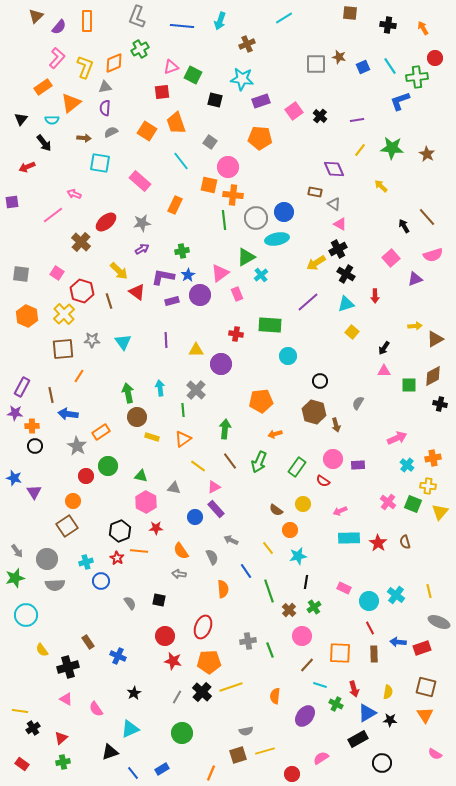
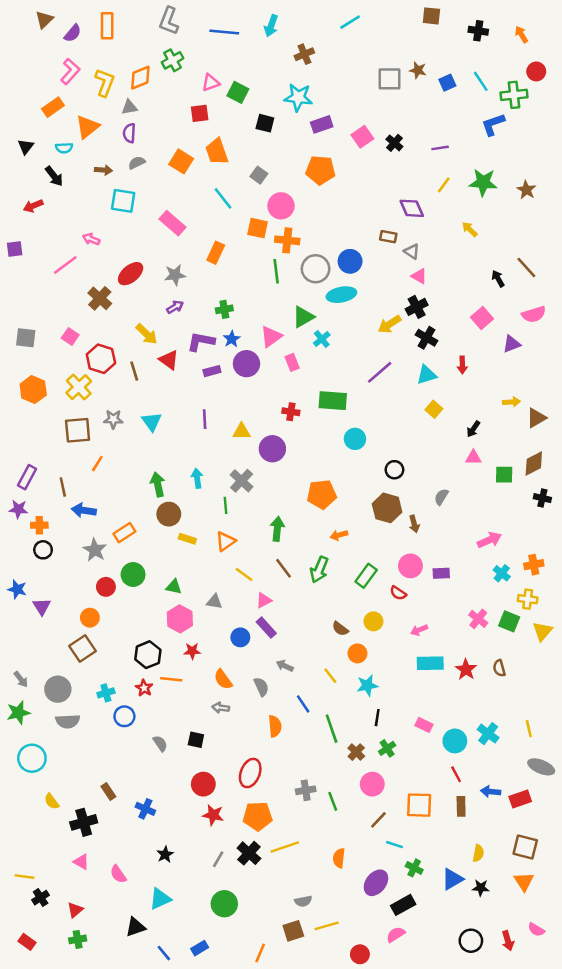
red arrow: (354, 689) -> (508, 941), moved
black rectangle: (358, 739) -> (403, 905), moved

